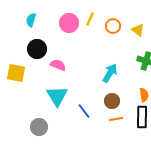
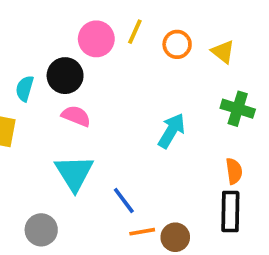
cyan semicircle: (31, 20) -> (25, 88), moved
black circle: (37, 49) -> (65, 76), moved
brown circle: (112, 101) -> (175, 237), moved
orange line: (116, 119) -> (142, 232), moved

